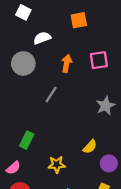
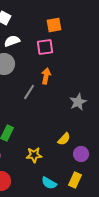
white semicircle: (42, 38) -> (12, 41), moved
pink square: (99, 60) -> (45, 47), moved
orange arrow: (67, 63) -> (46, 76), moved

